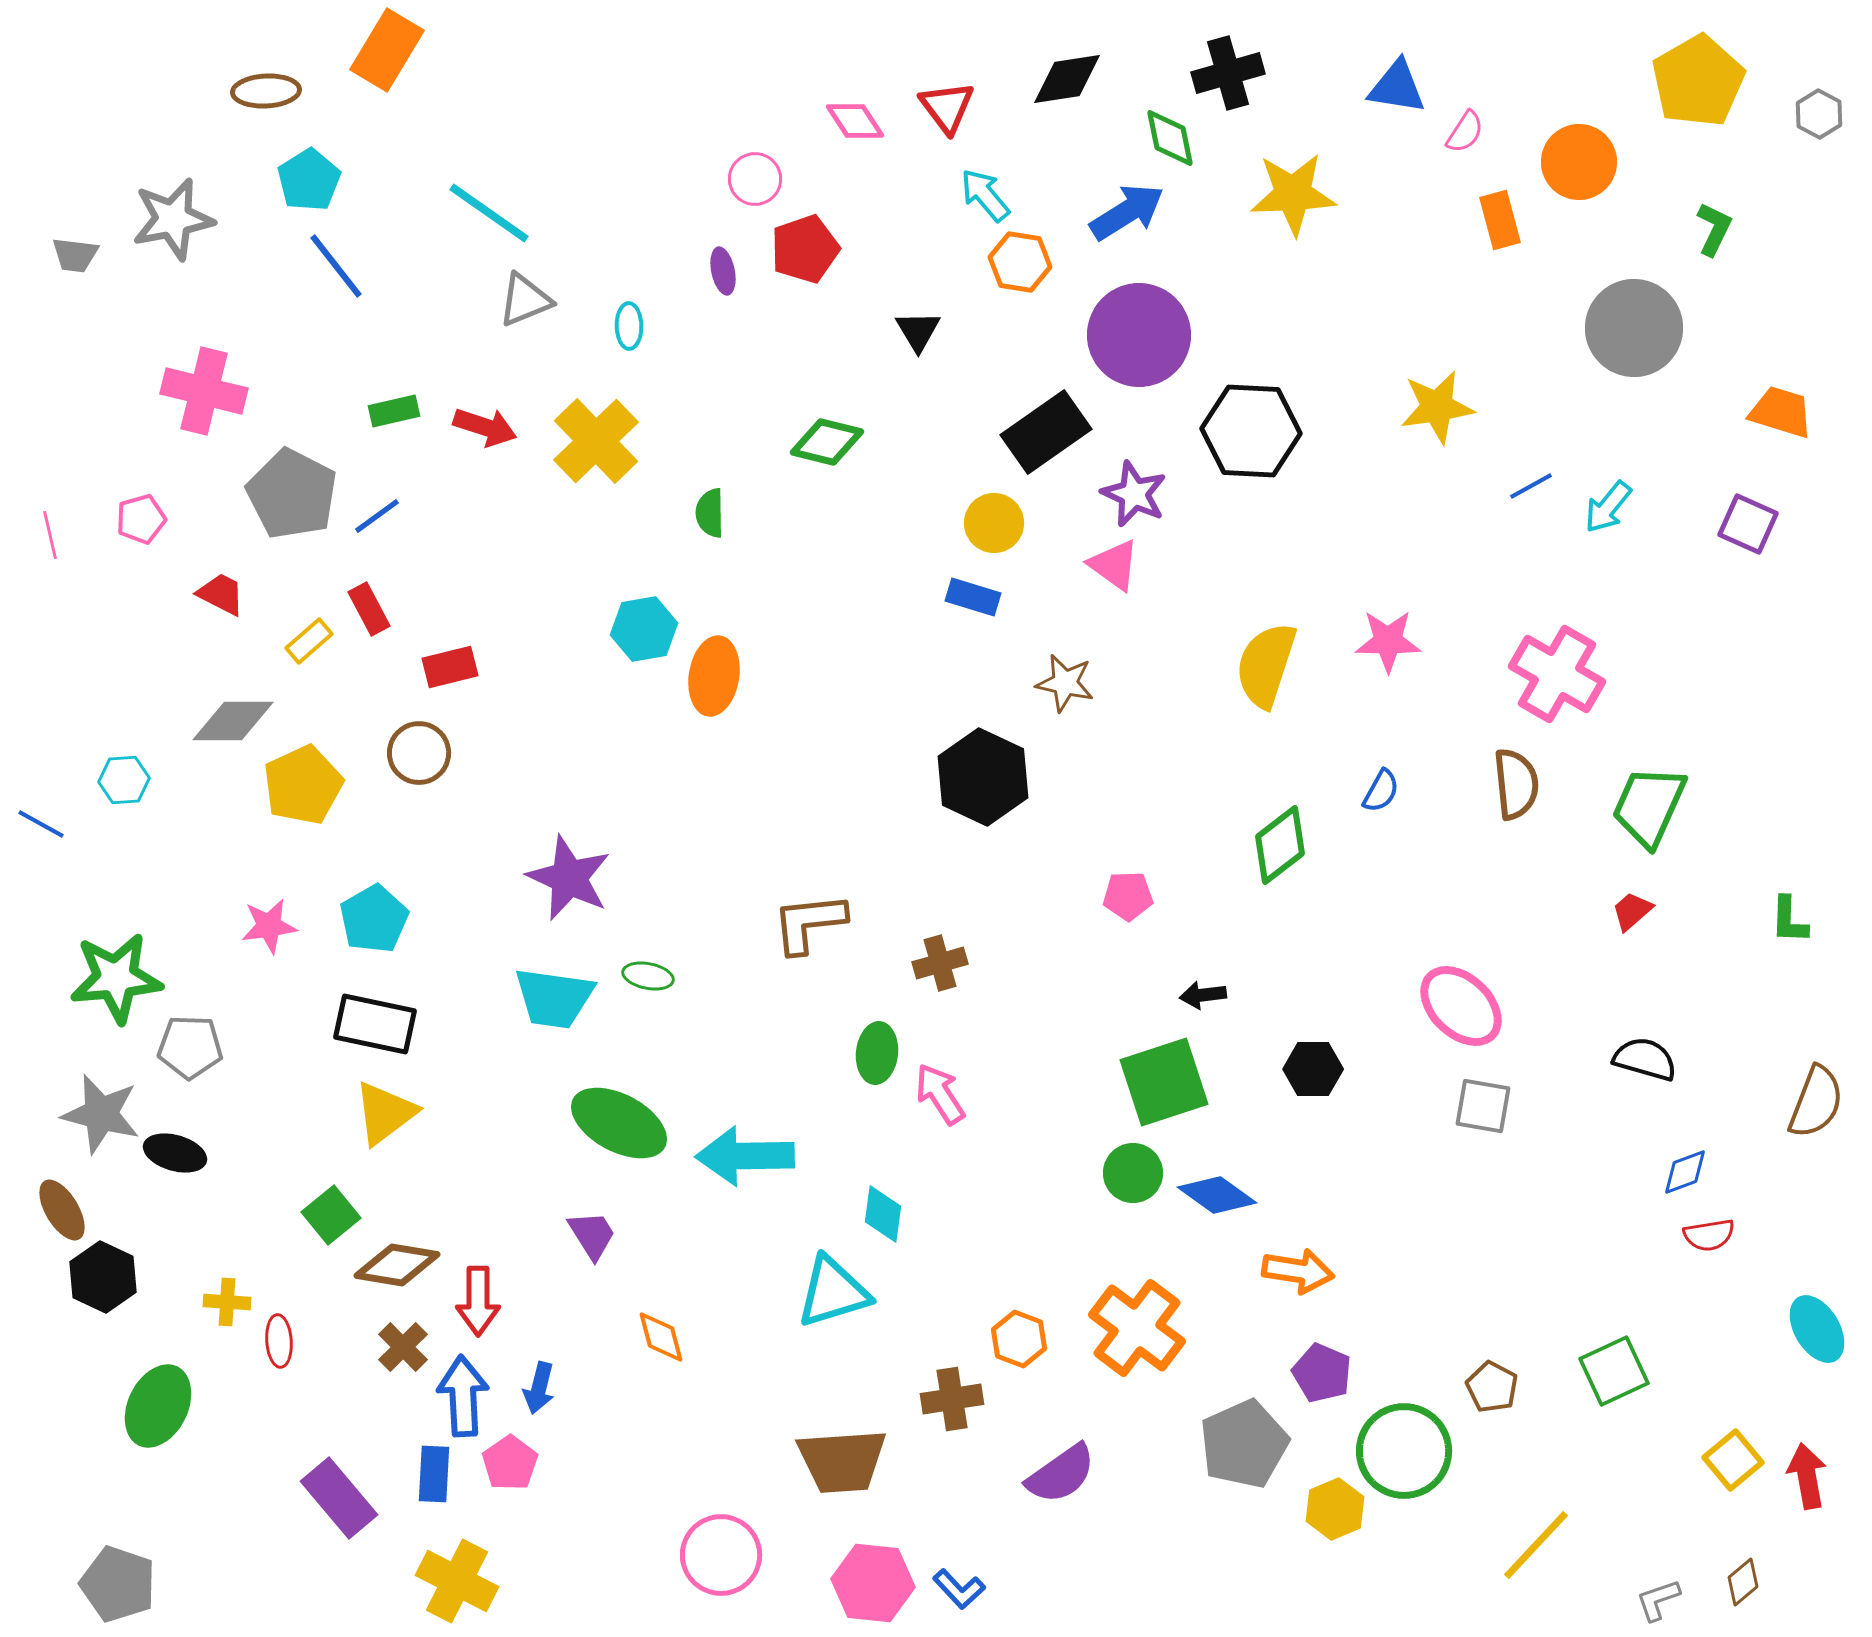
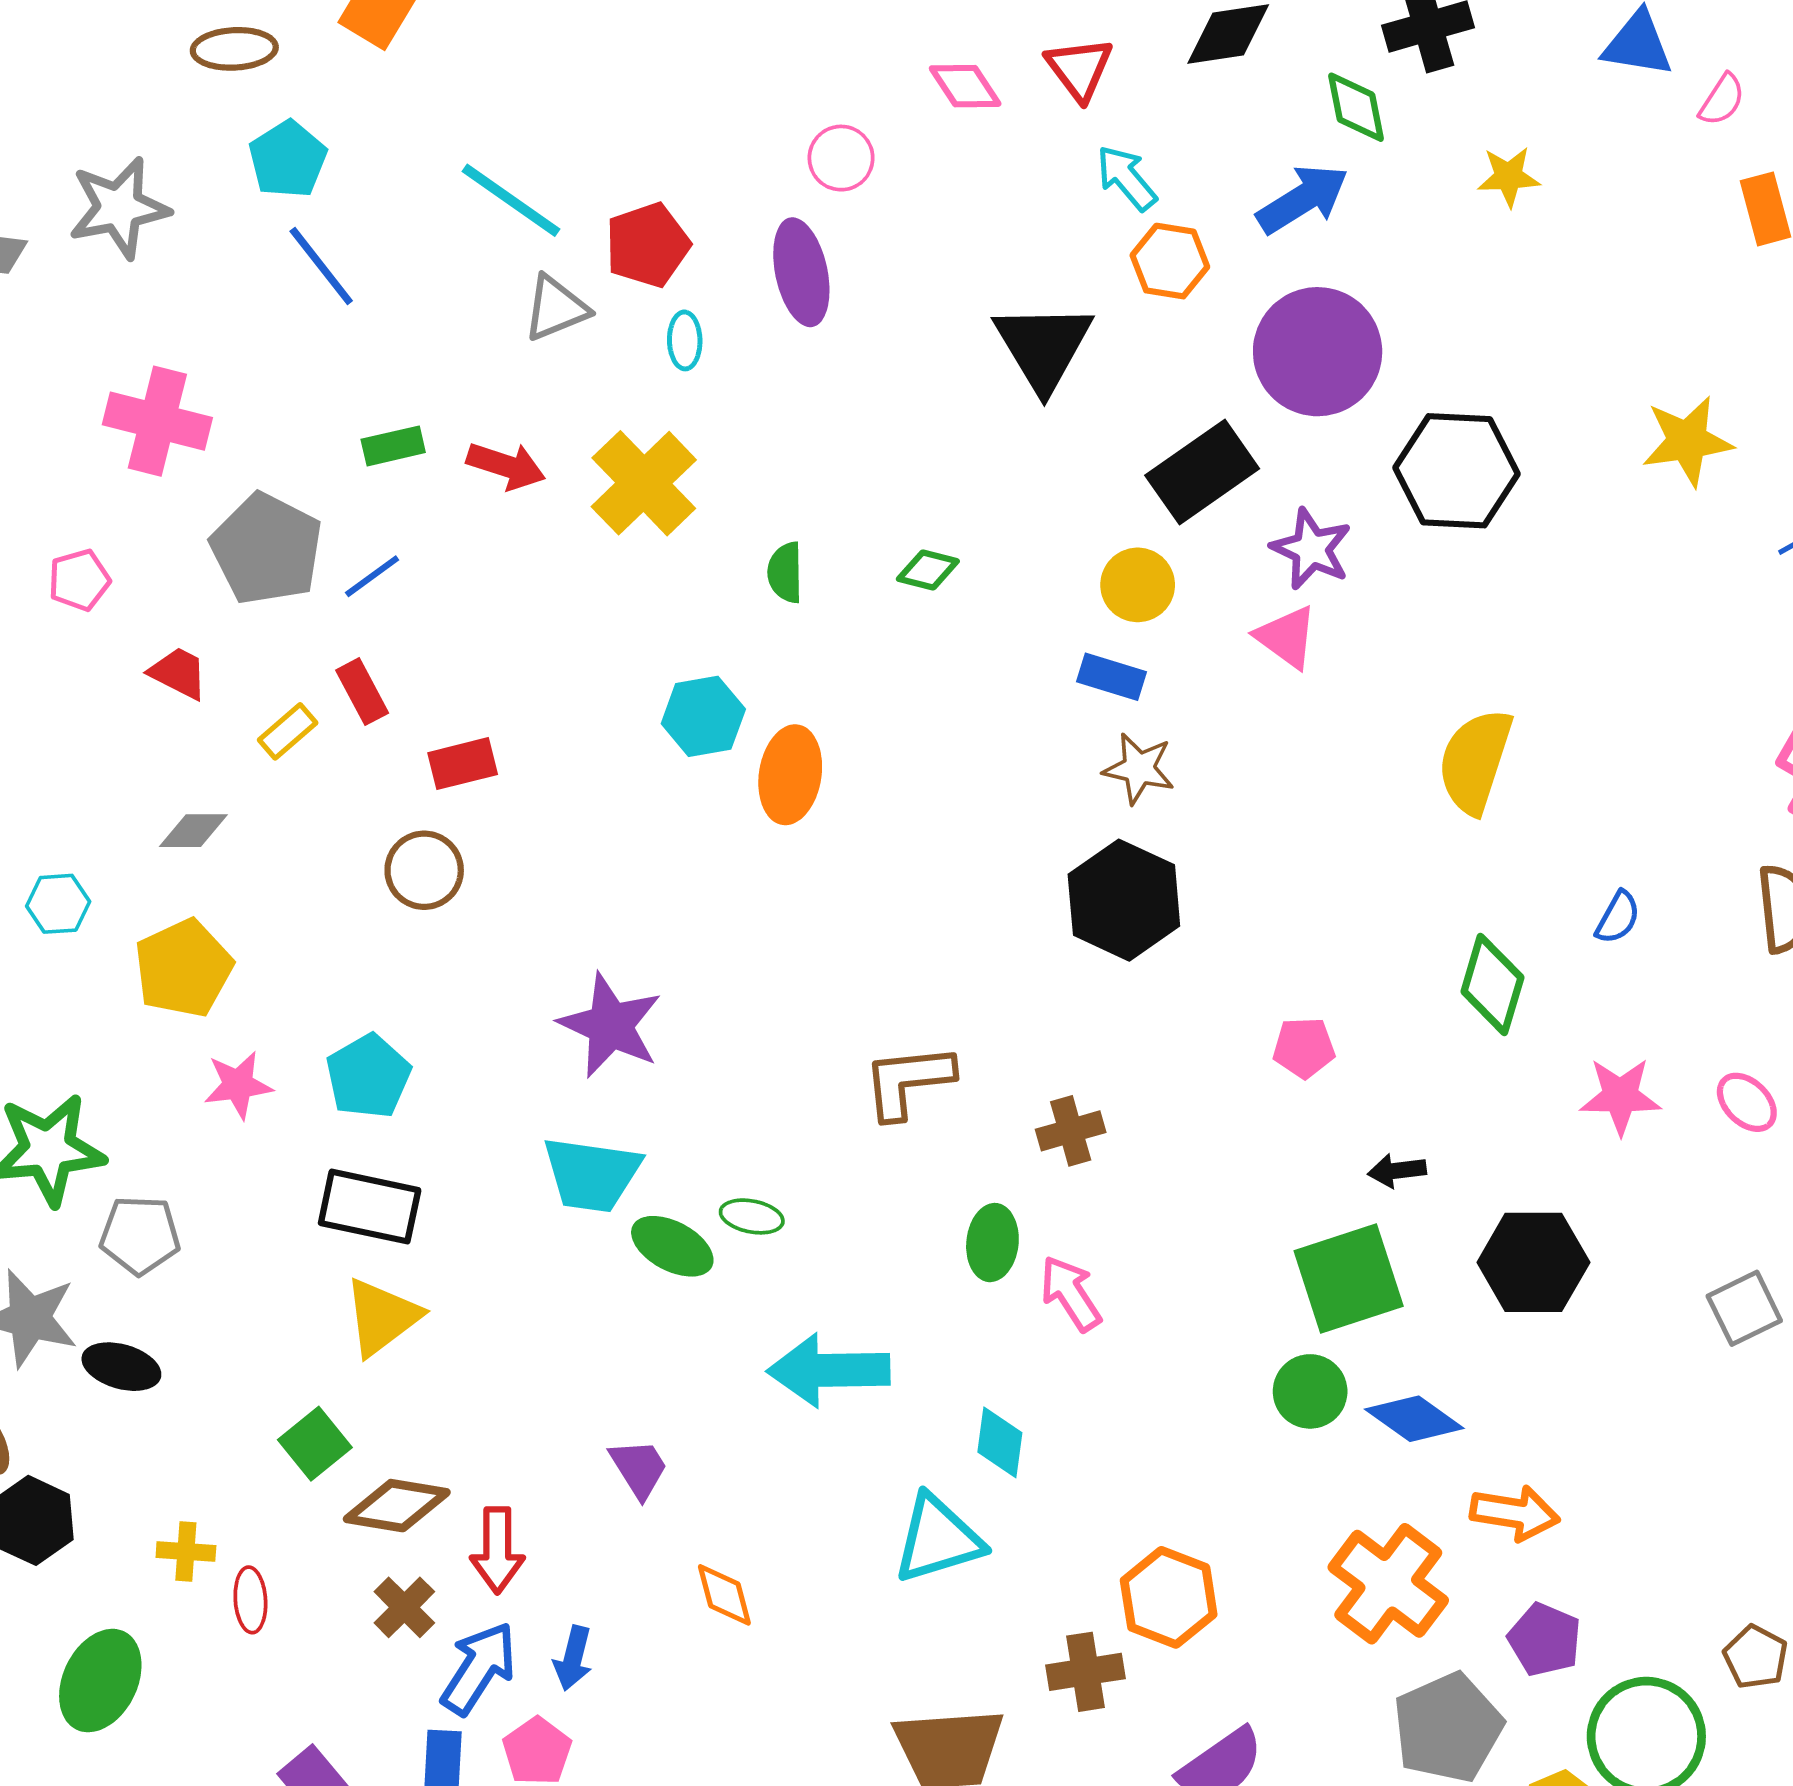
yellow star: (1293, 194) -> (1509, 177), size x0.6
red pentagon: (805, 249) -> (647, 245), moved
purple ellipse: (723, 271) -> (801, 272), size x1.8
black triangle: (918, 331) -> (1043, 347), size x1.8
green diamond: (827, 442) -> (928, 570), moved, size x0.7
pink star: (1388, 641) -> (1620, 1096), moved
brown star: (1065, 683) -> (1139, 769), moved
gray diamond: (233, 721) -> (193, 831), size x0.7
yellow pentagon: (303, 785) -> (183, 968), moved
green diamond: (1280, 845) -> (1492, 984), turned -36
green ellipse: (648, 976) -> (752, 1216), moved
pink ellipse: (1461, 1006) -> (1747, 1102), moved, size x0.6
black hexagon: (1313, 1069) -> (1533, 1262), size x1.5
gray square: (1483, 1106) -> (1744, 1308), turned -36
green ellipse: (619, 1123) -> (672, 1246), moved, size x0.7
orange cross: (1137, 1328) -> (1388, 1584), moved
orange hexagon: (1019, 1339) -> (1169, 1597), size x1.4
blue arrow: (463, 1396) -> (479, 1668), turned 36

